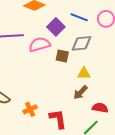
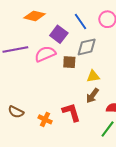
blue line: (79, 17) -> (81, 21), turned 42
orange cross: (30, 109) -> (45, 119), turned -32
red L-shape: (58, 119) -> (71, 112), moved

